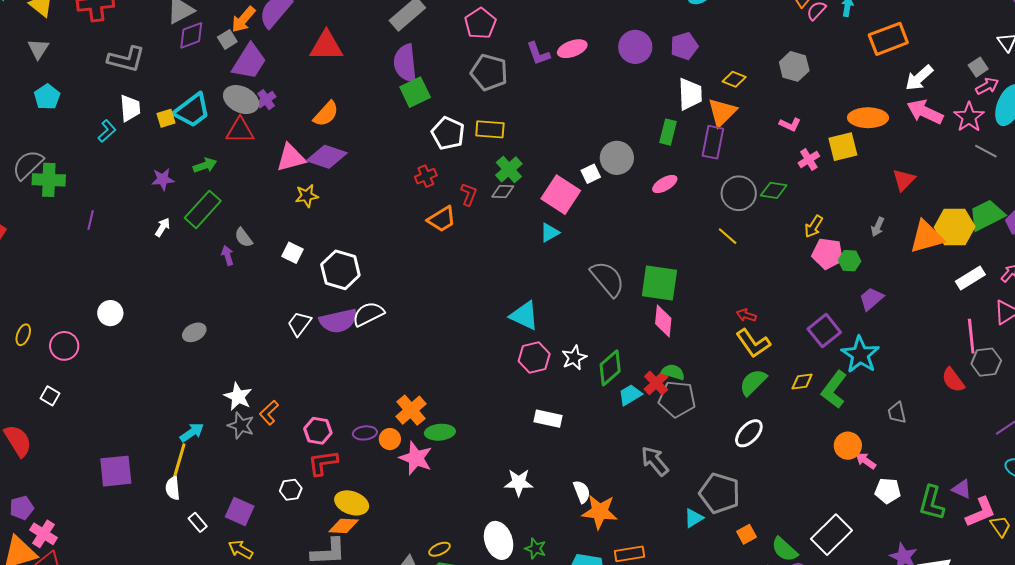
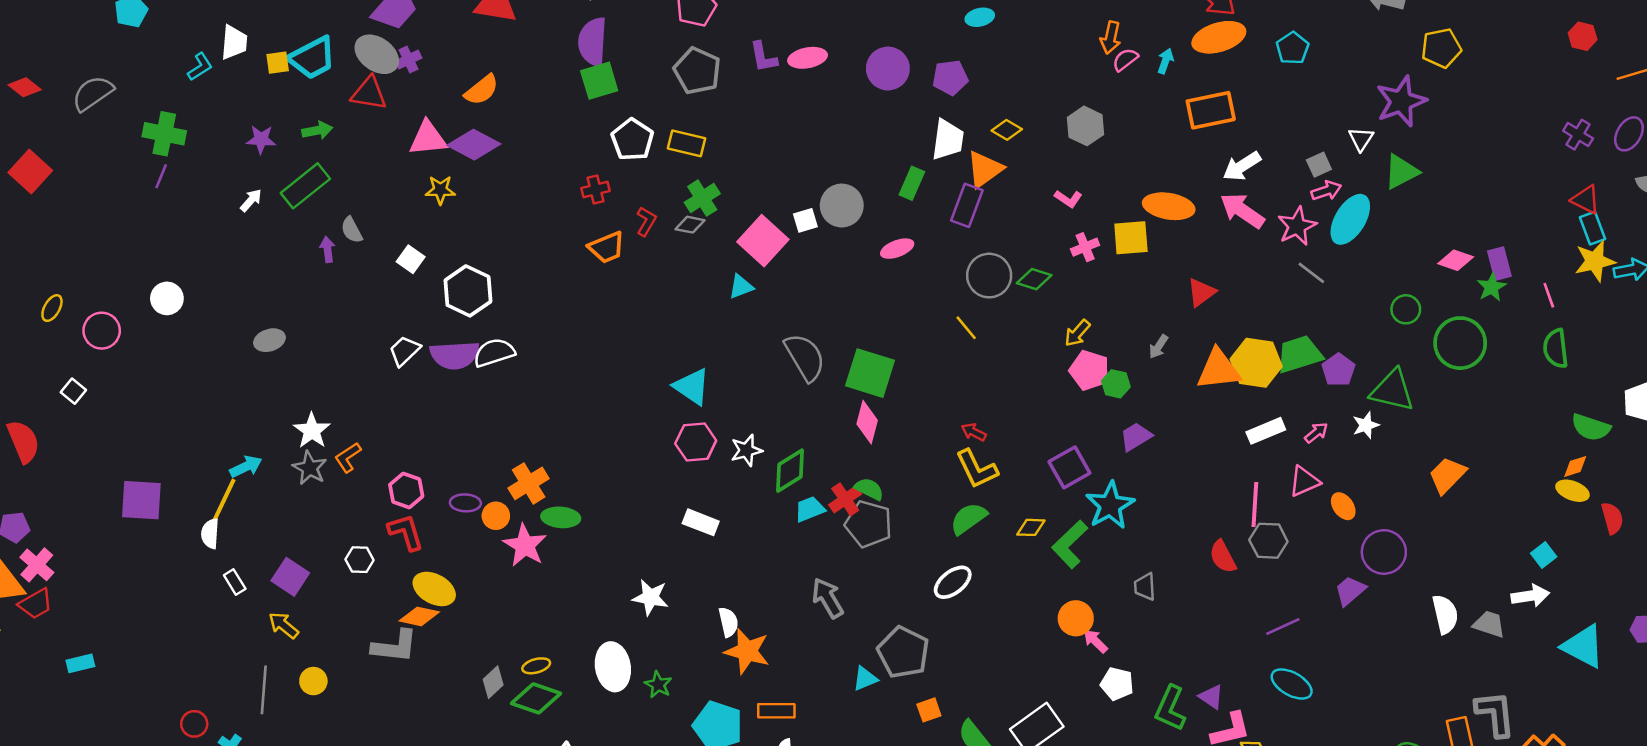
green cross: (49, 180) -> (164, 134), moved
red L-shape: (323, 463) -> (406, 532), turned 72

